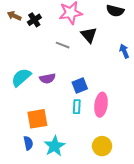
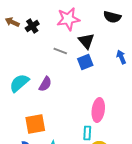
purple semicircle: (47, 78) -> (45, 84), turned -49
blue square: (80, 85) -> (85, 62), moved
cyan rectangle: (77, 107) -> (87, 133), moved

